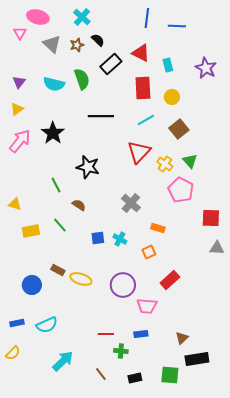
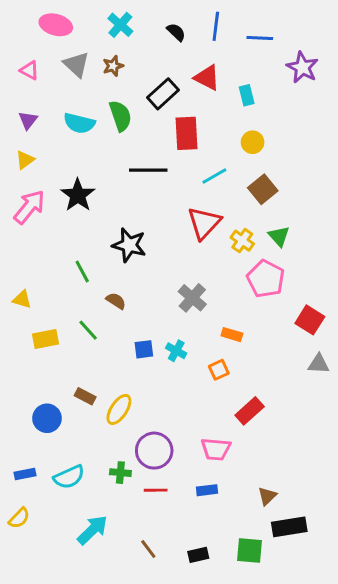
pink triangle: (20, 33) -> (29, 70), moved, turned -32
black semicircle: (98, 40) -> (176, 32), moved
purple star: (206, 68) -> (302, 67), moved
red rectangle: (143, 88) -> (186, 133), moved
red square: (211, 218) -> (310, 320), turned 30
yellow ellipse: (81, 279) -> (119, 409), turned -75
purple circle: (123, 285) -> (154, 451), moved
green cross: (121, 351) -> (120, 473), moved

